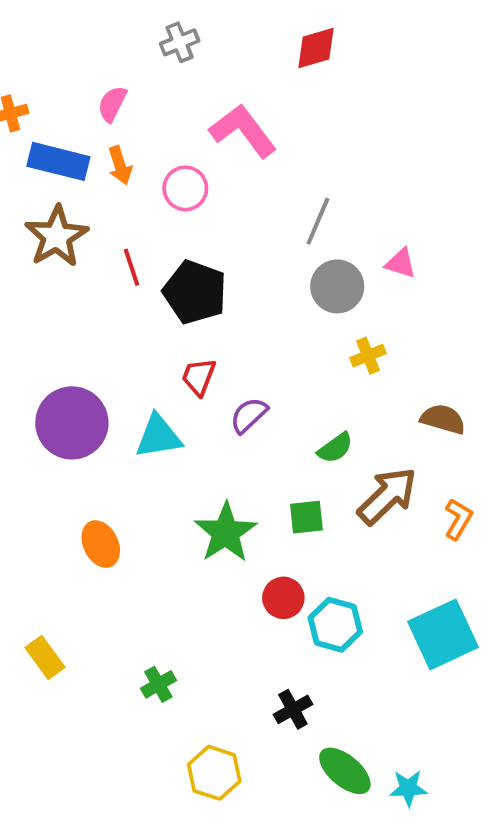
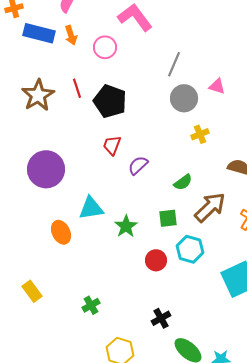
brown star: (57, 236) -> (38, 95), moved
cyan triangle: (158, 436) -> (91, 208), moved
green star: (226, 532) -> (126, 226), size x0.7
cyan hexagon: (335, 625) -> (190, 249), moved

